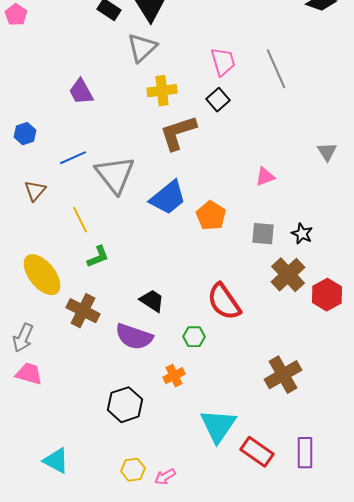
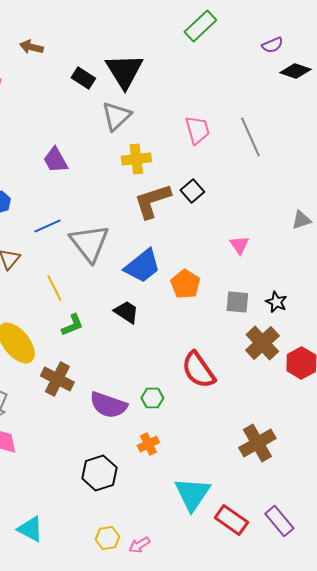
black square: (218, 100) -> (192, 191), moved
gray triangle: (327, 152) -> (301, 220), turned 45
pink triangle: (265, 177) -> (239, 245), turned -45
black trapezoid: (152, 301) -> (126, 312), moved
green hexagon: (194, 337) -> (152, 398), moved
purple rectangle: (305, 453) -> (279, 521), turned -40

